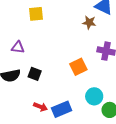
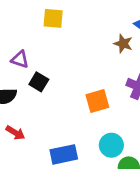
black square: (35, 74) -> (39, 82), moved
red arrow: (40, 107) -> (15, 133), moved

